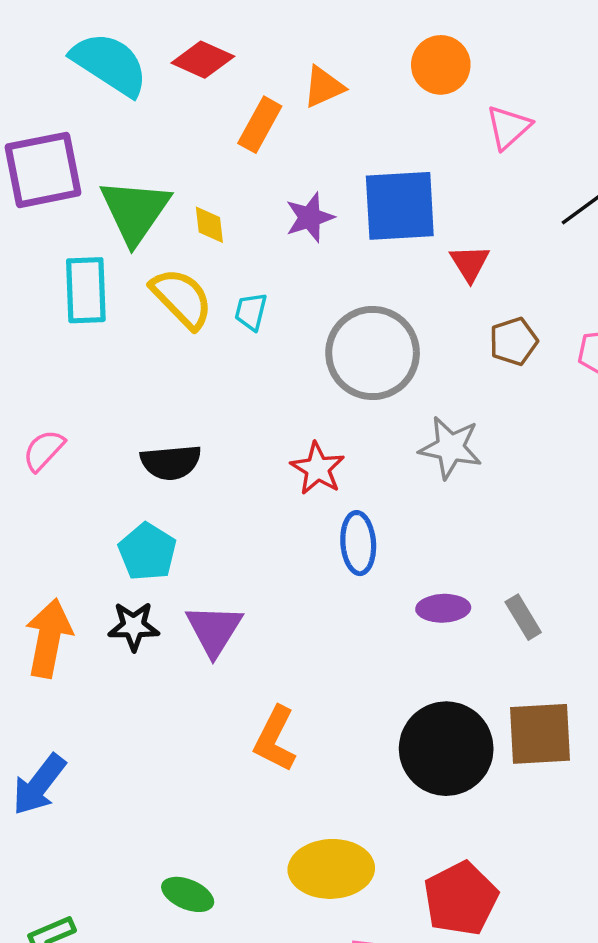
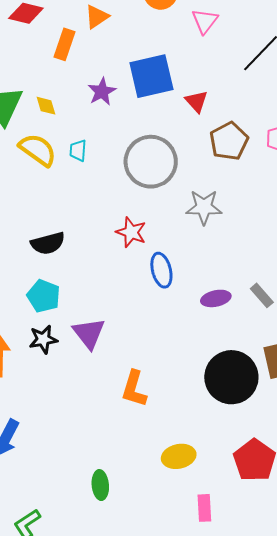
brown pentagon: (514, 341) -> (229, 141), size x1.4
yellow ellipse: (331, 869) -> (179, 456), size x0.7
green ellipse: (188, 894) -> (100, 485), turned 72

